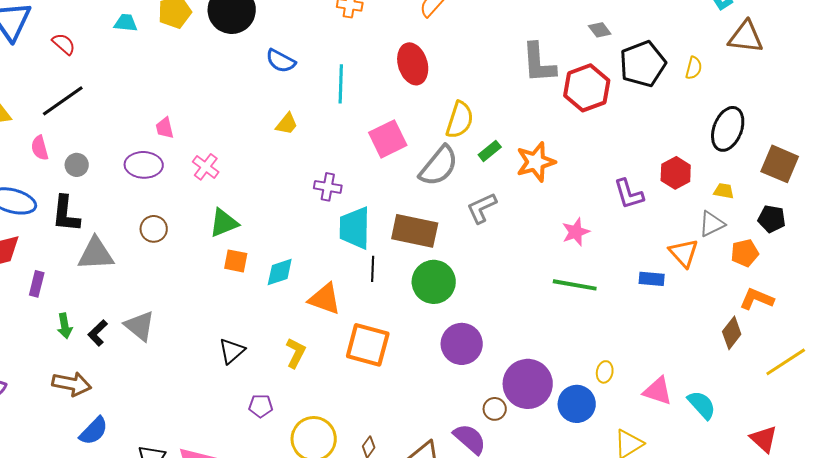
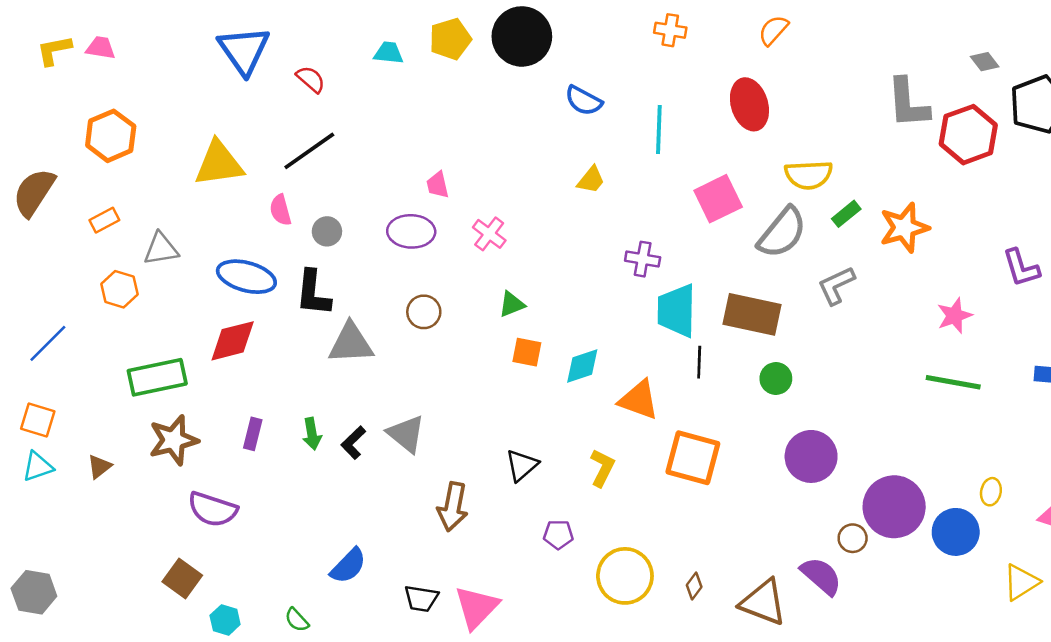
yellow semicircle: (460, 120) -> (809, 175), turned 69
green triangle: (224, 223) -> (512, 304), size x0.7
green circle: (434, 282) -> (776, 379), size x0.6
purple rectangle: (37, 284) -> (253, 434), moved
brown arrow: (72, 384) -> (453, 507), moved, turned 90

